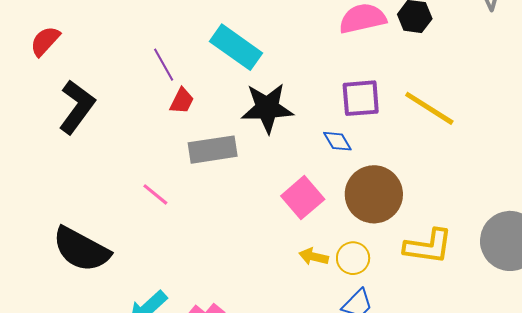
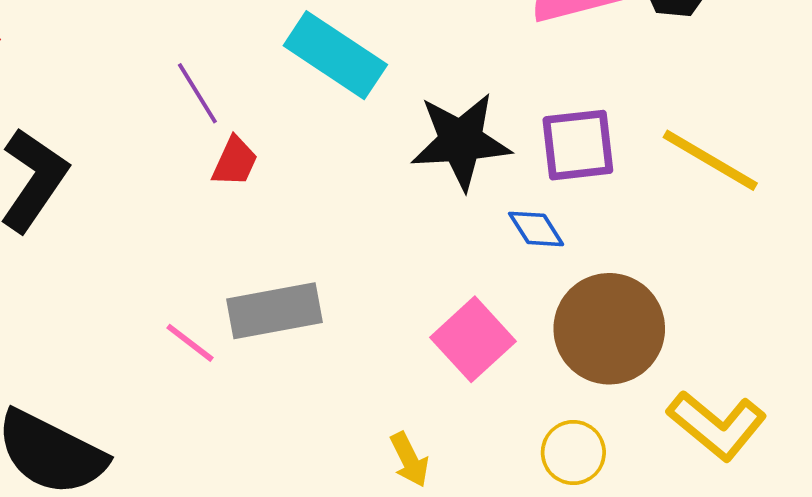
black star: (267, 108) -> (461, 141), moved
gray rectangle: (213, 150) -> (275, 311), moved
yellow L-shape: (428, 246) -> (717, 425), turned 33
yellow arrow: (314, 257) -> (409, 460), moved, turned -128

